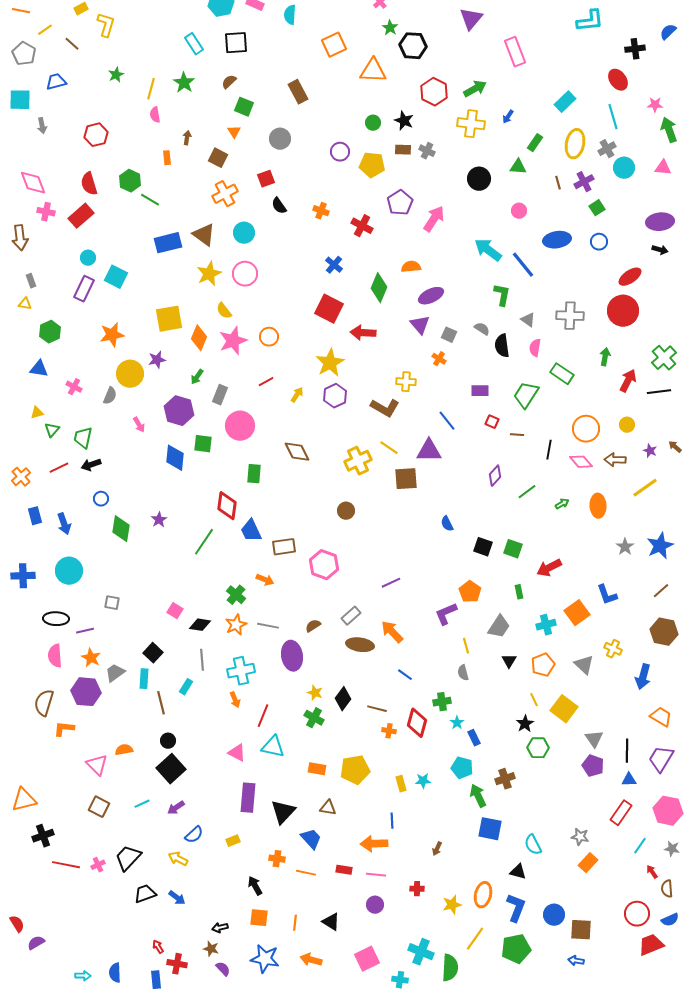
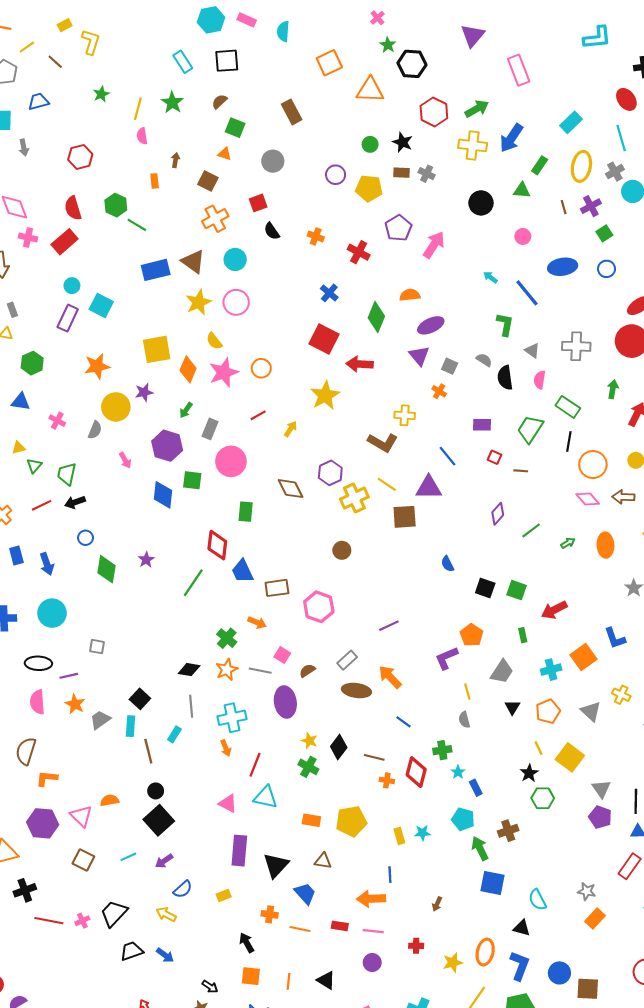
blue arrow: (508, 117) -> (511, 138), size x2.0
orange triangle: (234, 132) -> (225, 154), turned -40
cyan arrow: (488, 250) -> (490, 277), size x0.5
purple hexagon: (335, 396) -> (330, 473), moved
black line: (549, 450) -> (569, 442), moved
pink square: (175, 611) -> (282, 655), moved
purple hexagon: (86, 692) -> (43, 823), moved
black arrow: (220, 928) -> (210, 987), turned -133

